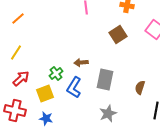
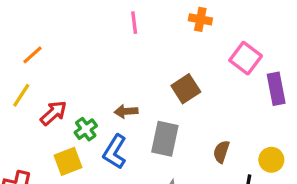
orange line: (18, 18) -> (32, 55), moved
brown square: (118, 34) -> (186, 89), moved
red arrow: (21, 78) -> (53, 113), moved

